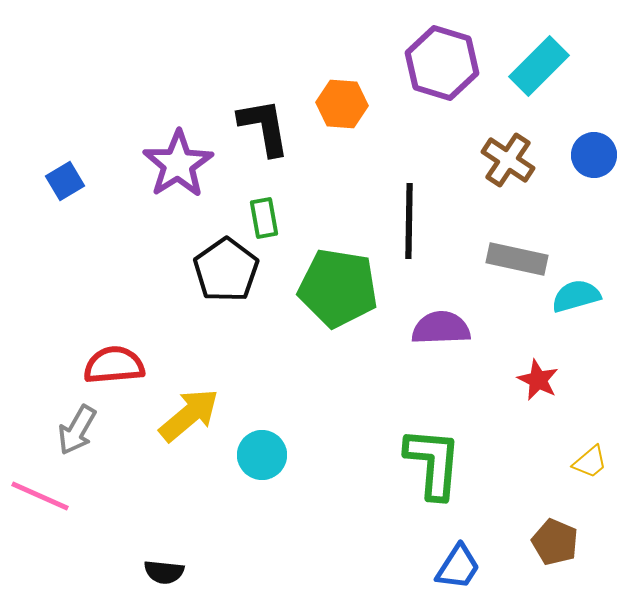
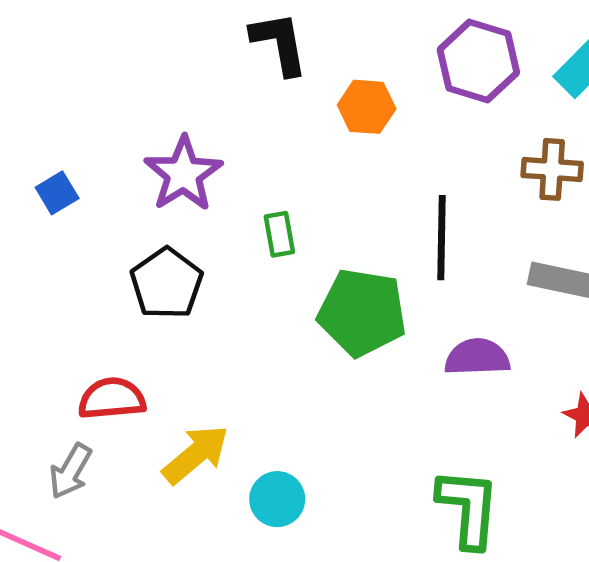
black L-shape: (264, 127) -> (279, 43), moved
brown cross: (508, 160) -> (552, 169), turned -30
black pentagon: (226, 270) -> (167, 283), moved

